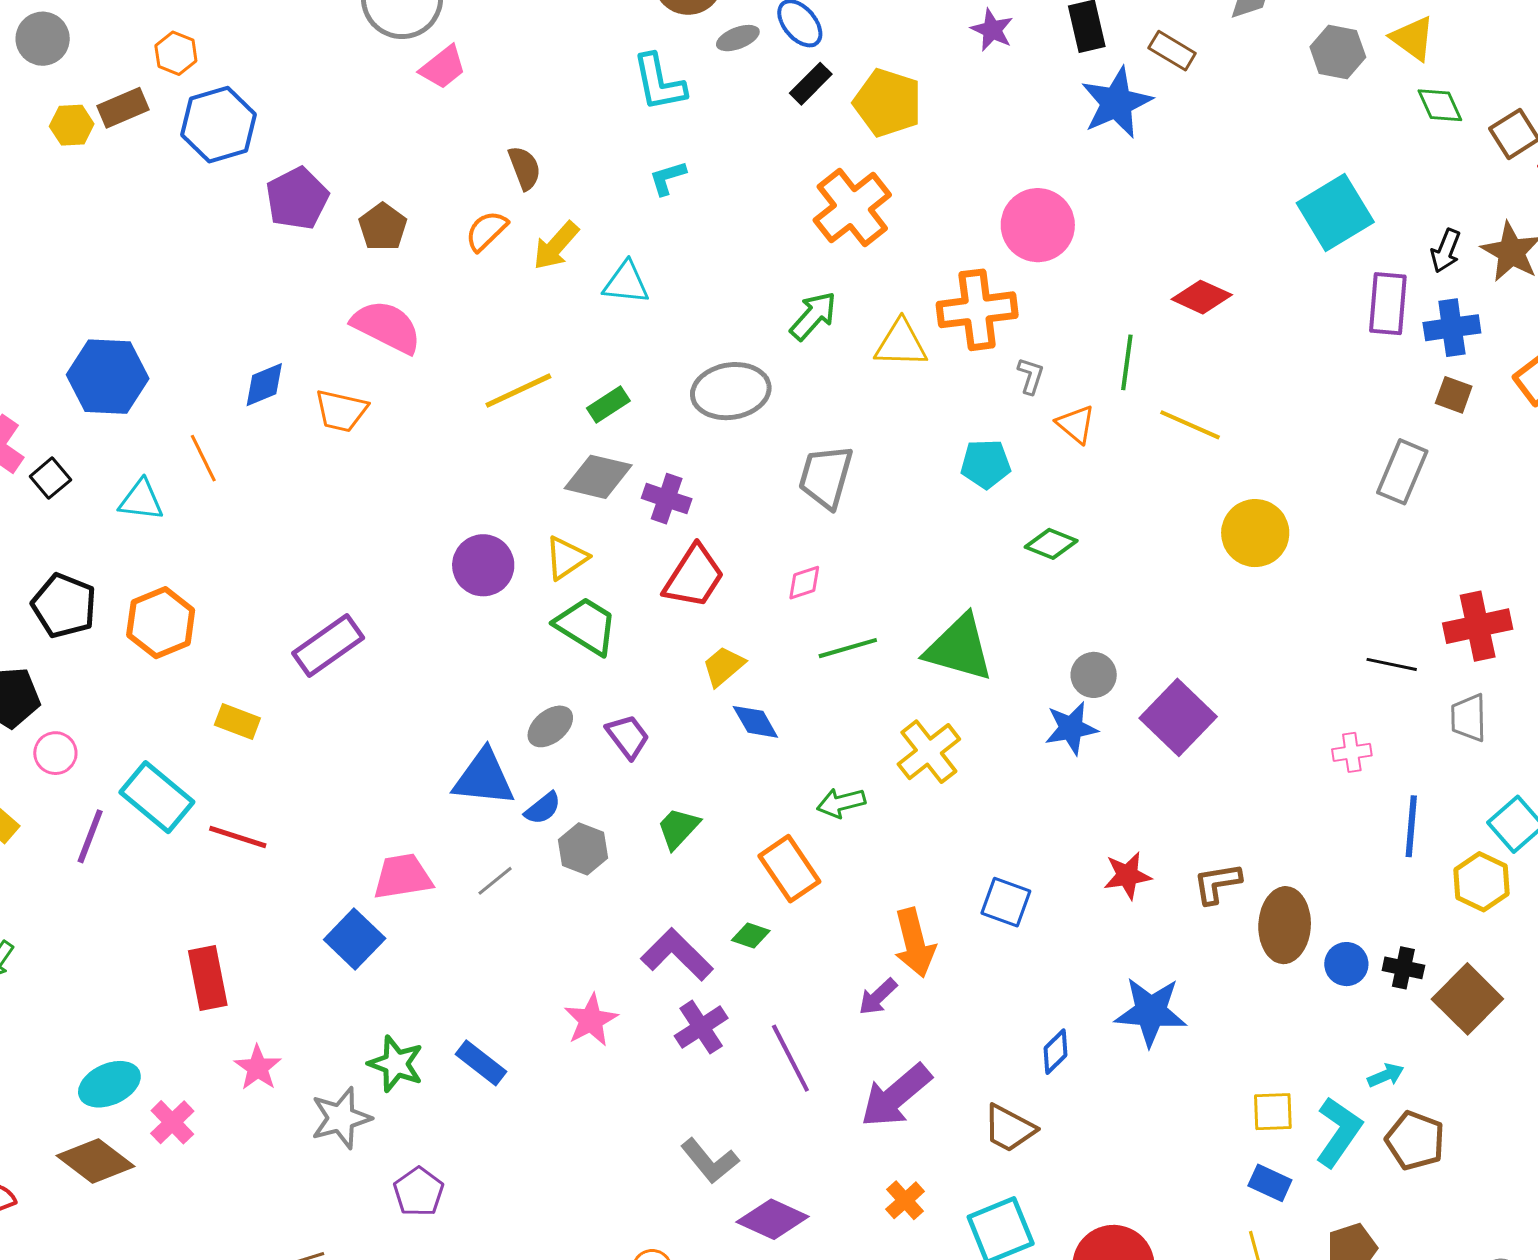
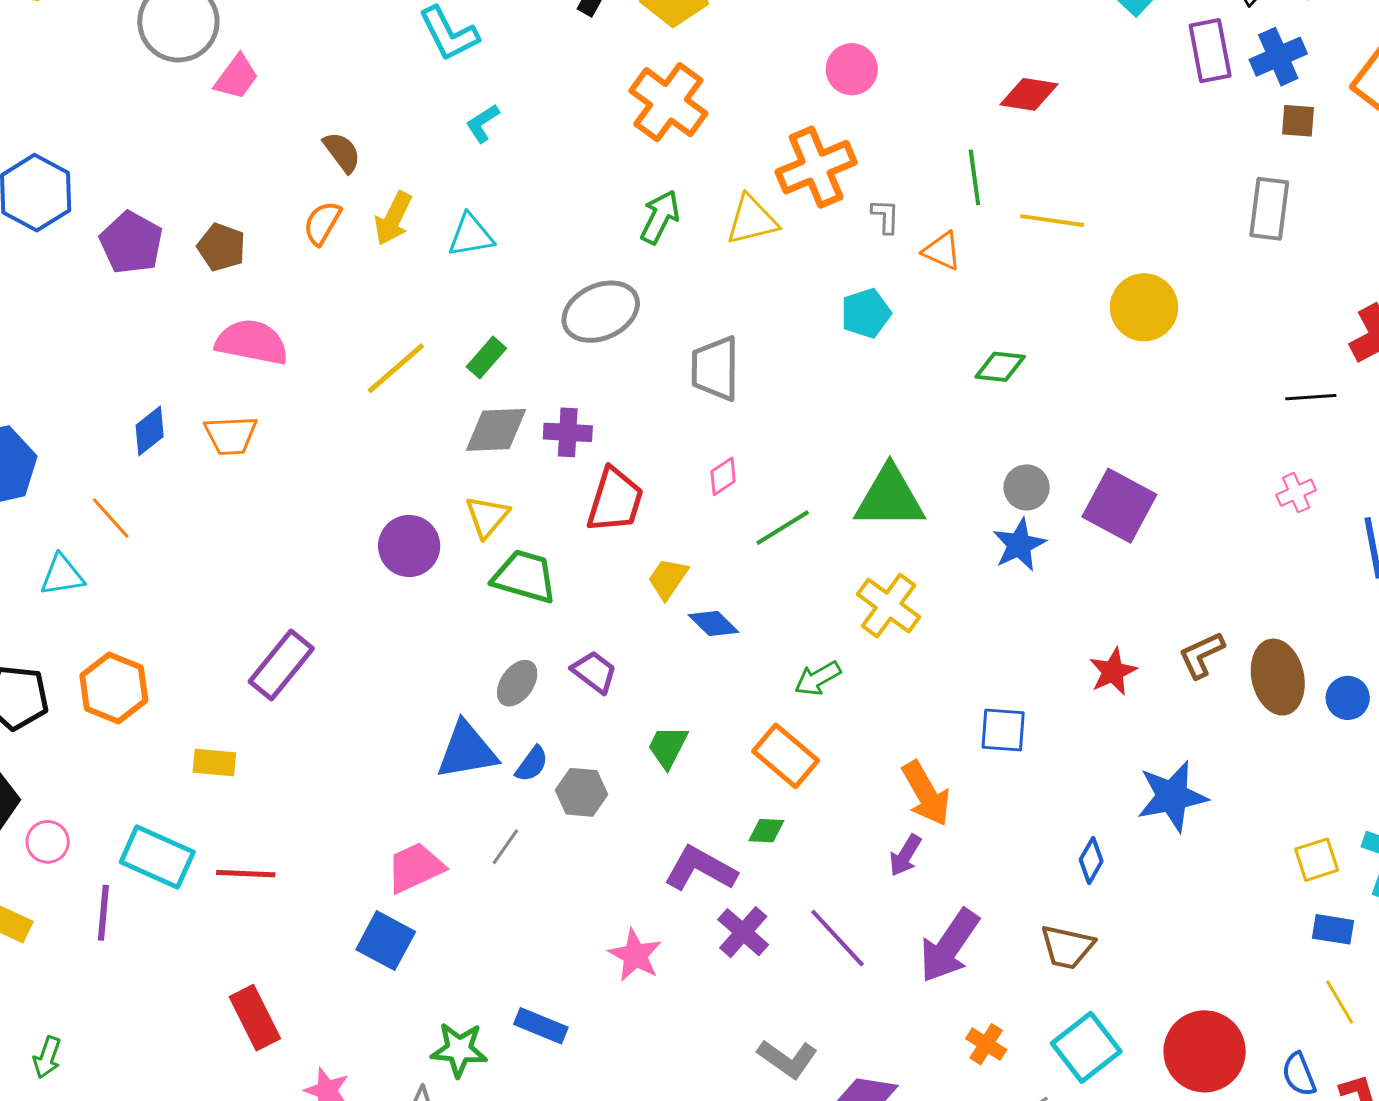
pink circle: (1038, 225) -> (852, 69), size x0.7
green diamond: (1051, 544) -> (1000, 367), moved

